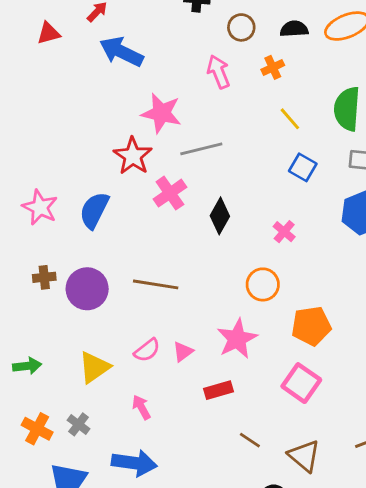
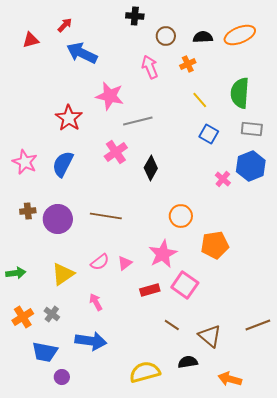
red star: (133, 156) -> (69, 118), moved
pink cross: (284, 232) -> (223, 179), moved
pink square: (301, 383) -> (185, 285), moved
orange cross: (37, 429) -> (23, 317), turned 30

